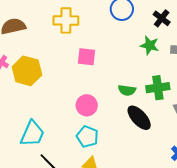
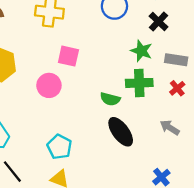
green cross: (158, 88) -> (139, 83), moved
pink circle: (87, 105) -> (49, 85), moved

